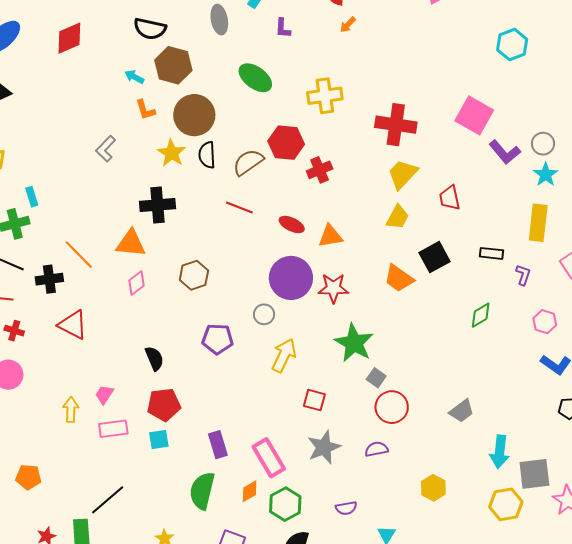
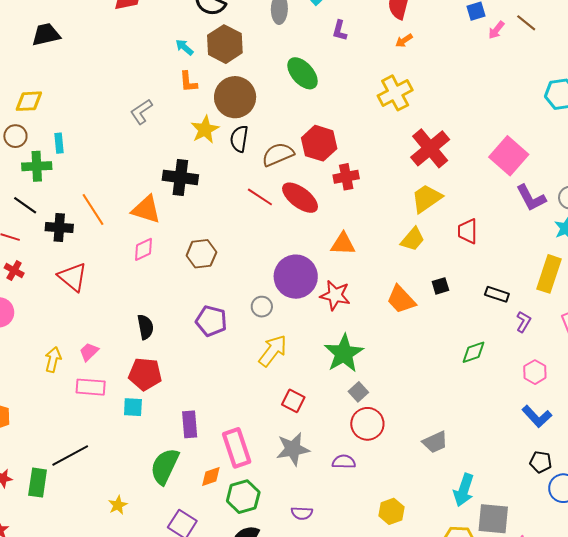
yellow cross: (325, 96) -> (395, 93), moved, turned -32
red cross: (396, 125) -> (430, 148), turned 30
red ellipse: (292, 224) -> (300, 198), moved, size x1.5
black square: (434, 257) -> (440, 286), size x0.6

